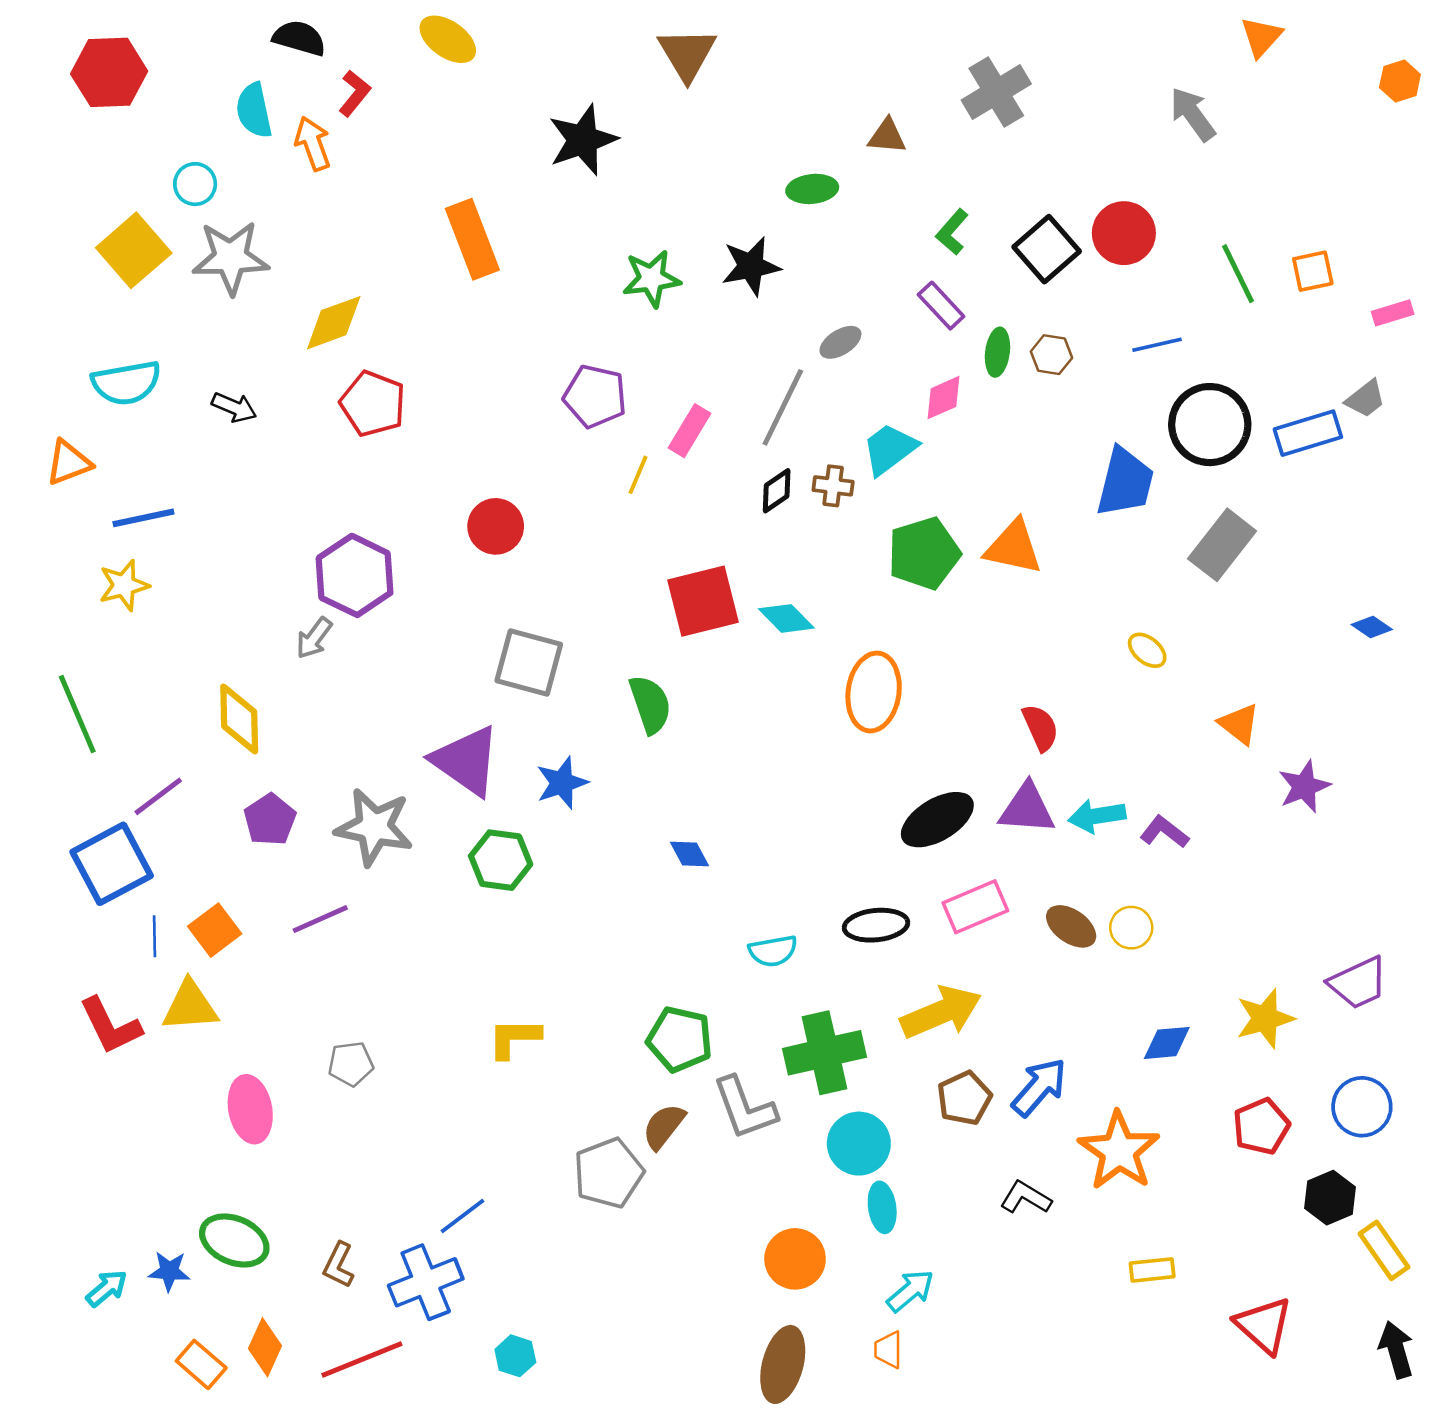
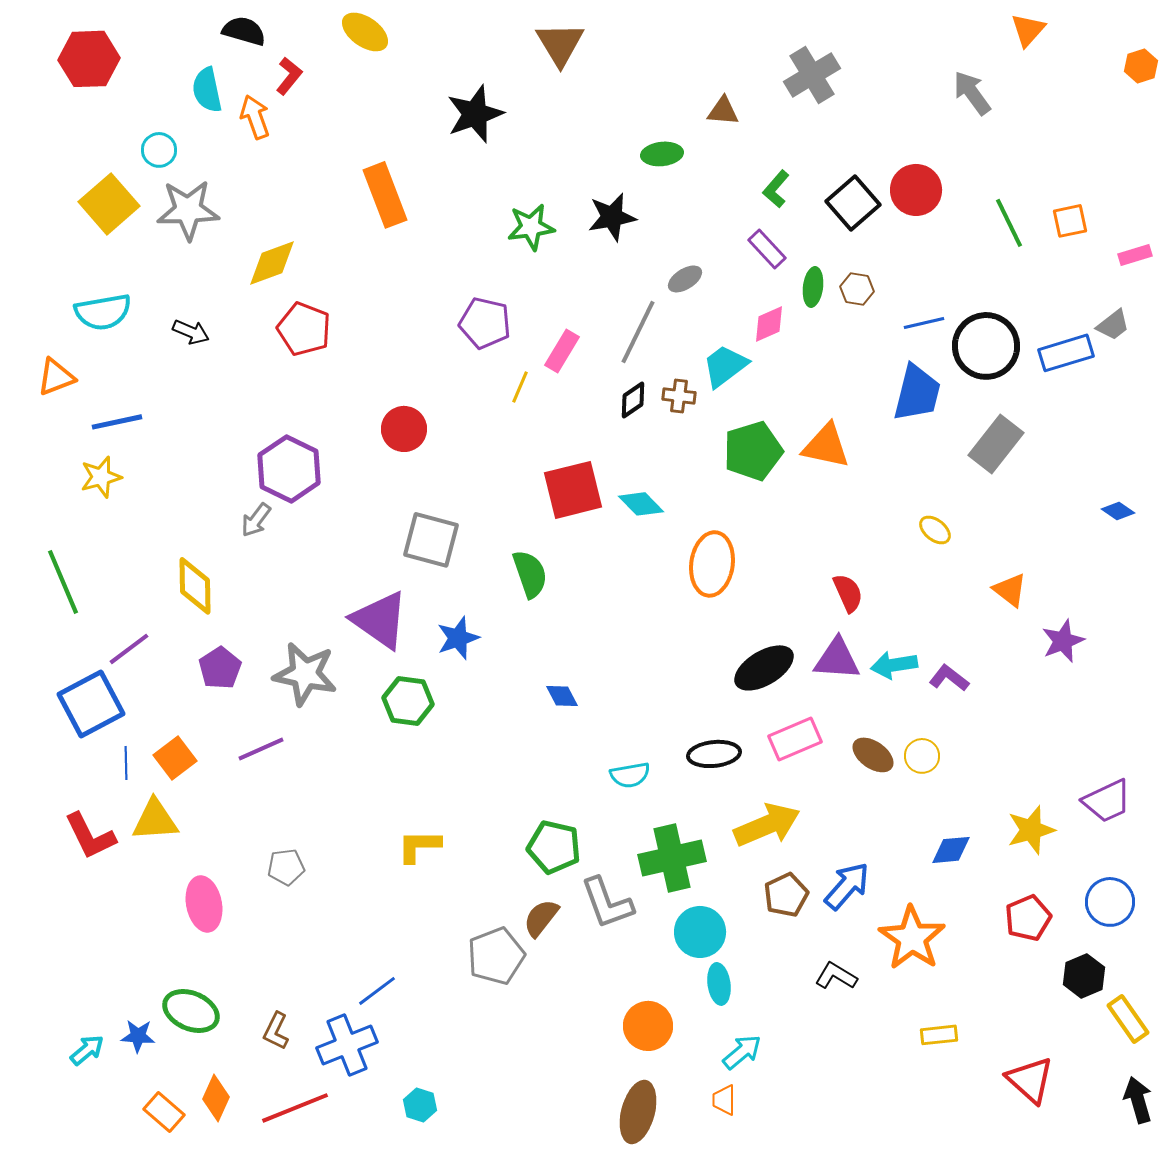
blue line: (1157, 345) -> (924, 323), moved

